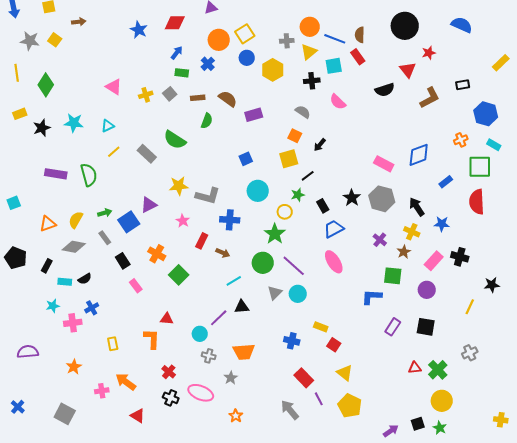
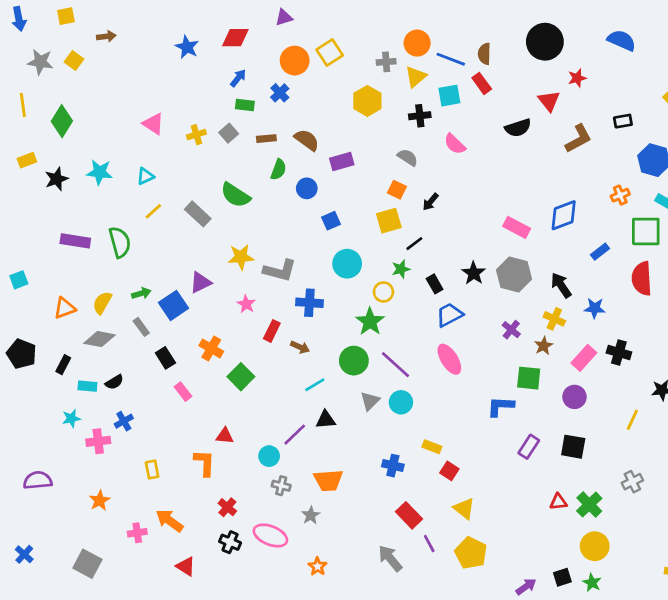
blue circle: (247, 58) -> (307, 188), moved

